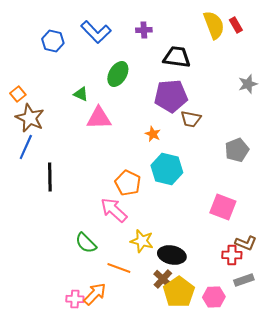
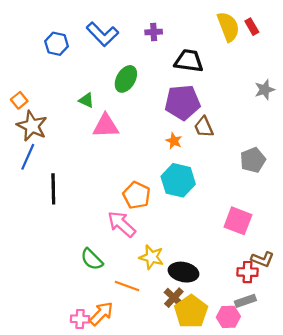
brown trapezoid: (191, 119) -> (204, 127), turned 55
orange star: (153, 134) -> (174, 141), moved
gray rectangle: (244, 280) -> (245, 301), moved

